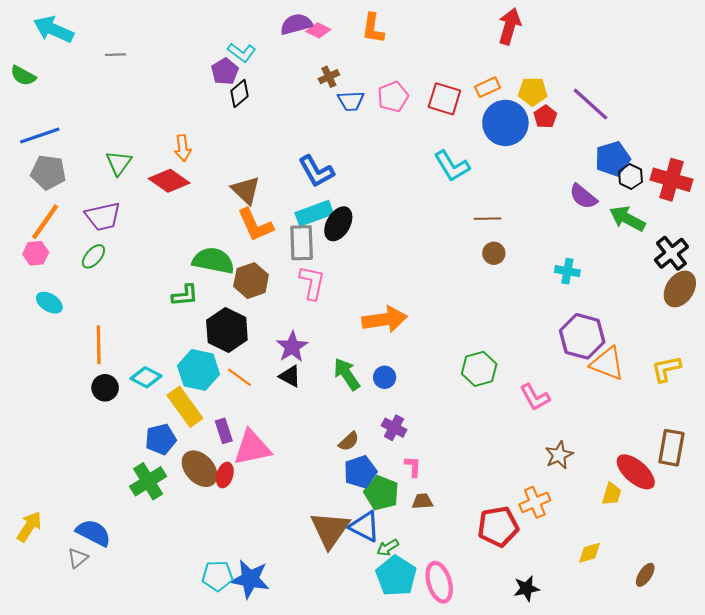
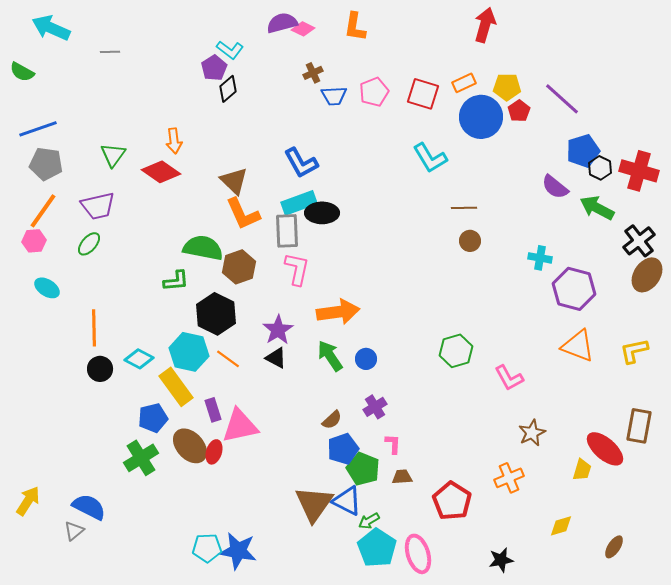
black ellipse: (338, 224) -> (322, 213), turned 60
orange arrow: (385, 319) -> (338, 312), moved
purple hexagon: (582, 336) -> (574, 289), moved
purple cross: (394, 428) -> (375, 407), turned 30
red pentagon: (498, 526) -> (452, 501), moved, turned -30

